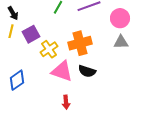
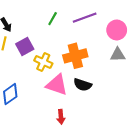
yellow cross: (49, 49) -> (43, 62), turned -30

